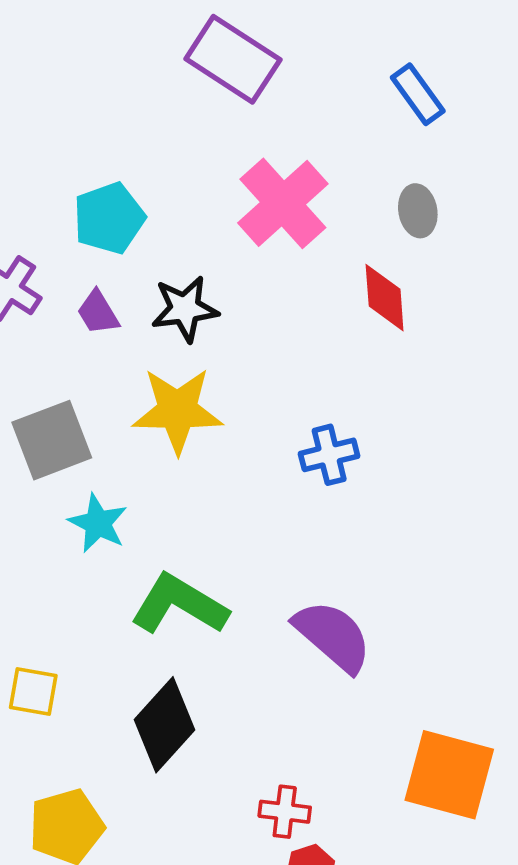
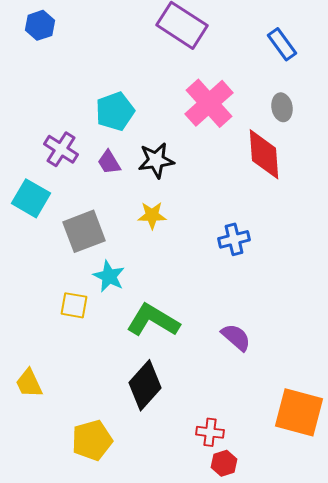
red diamond: (385, 298) -> (264, 154), size x1.4
yellow star: (177, 410) -> (152, 215), size x0.6
purple semicircle: (333, 636) -> (236, 337), size x0.7
yellow square: (33, 691) -> (74, 305), moved

